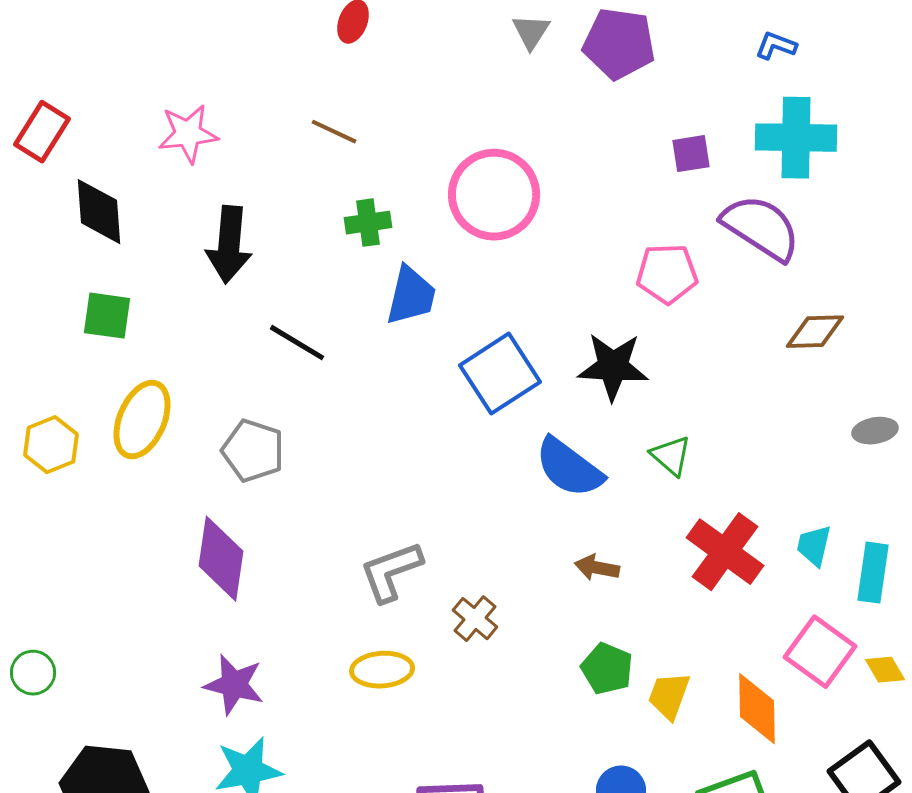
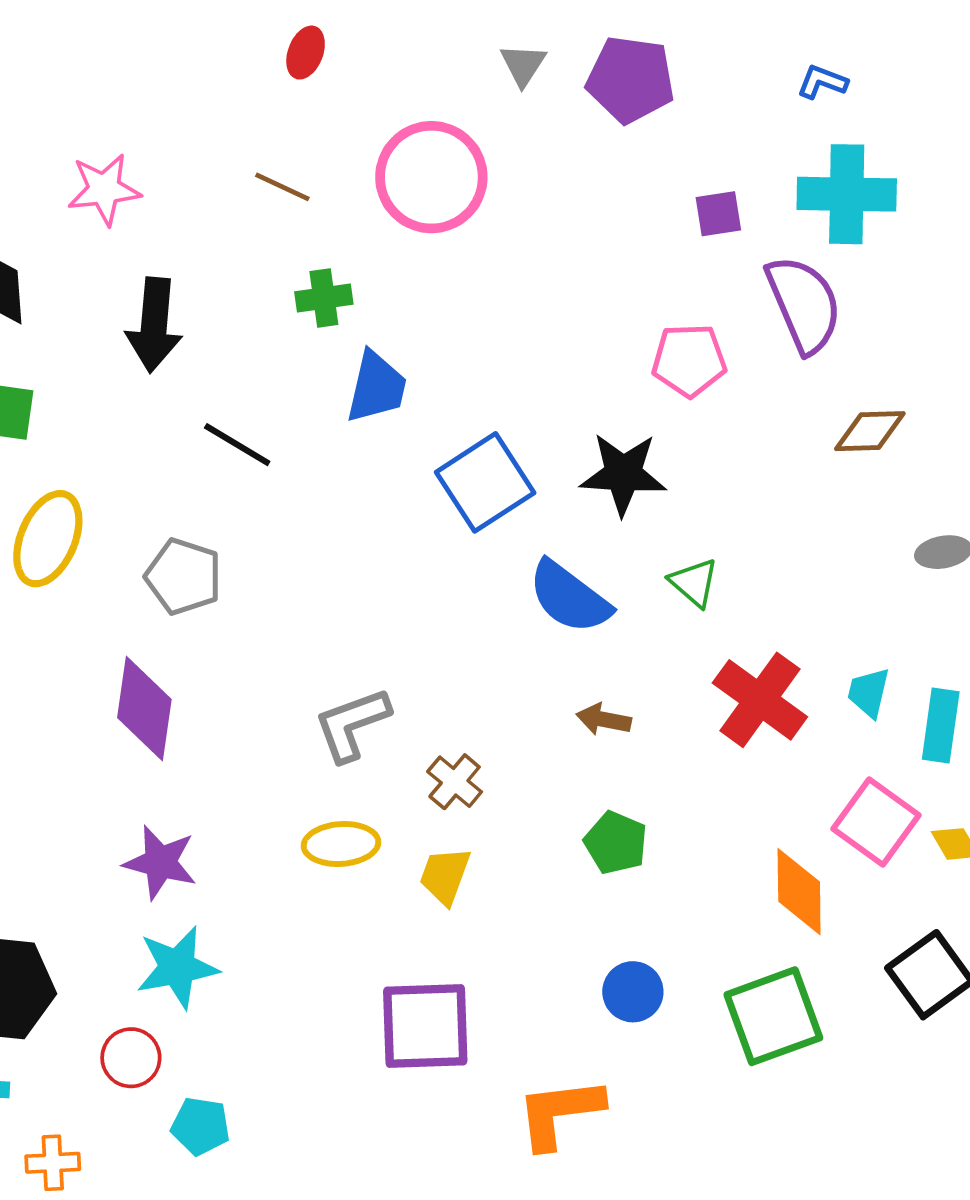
pink circle: (494, 195) -> (431, 177), moved
purple semicircle: (761, 228) -> (804, 304), turned 34
yellow trapezoid: (669, 696) -> (445, 876), moved

